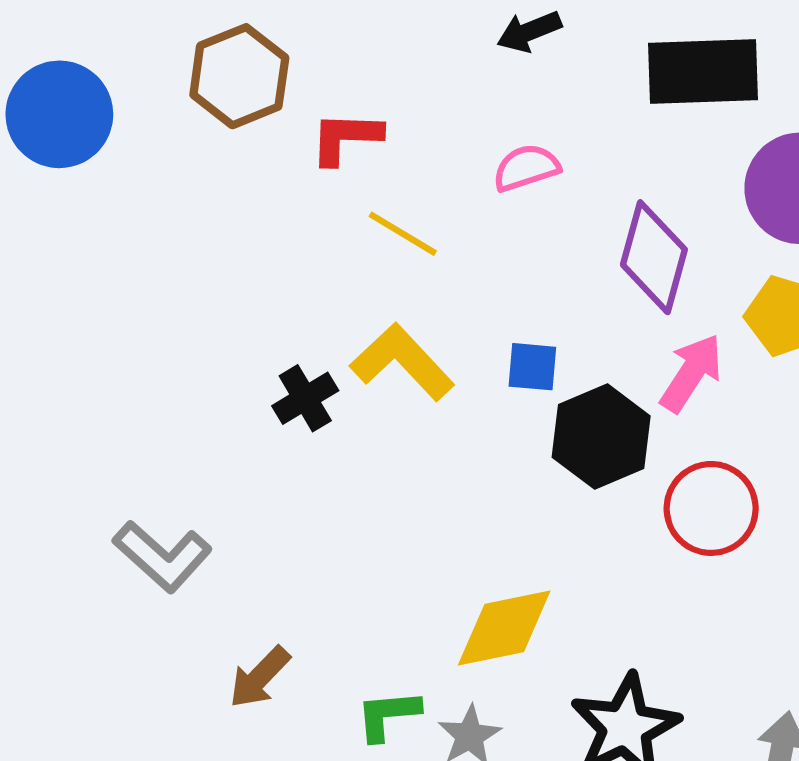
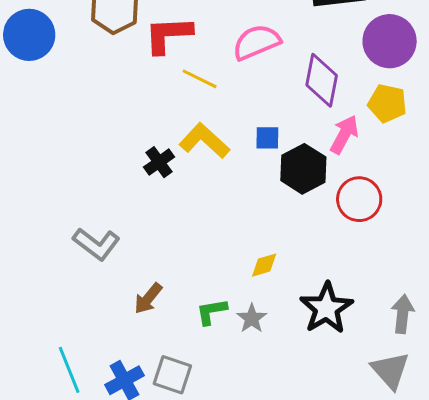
red L-shape: (346, 138) -> (168, 35), size x1.4
pink semicircle: (526, 168) -> (256, 42), size x1.5
yellow diamond: (504, 628) -> (264, 265), size x0.6

